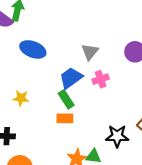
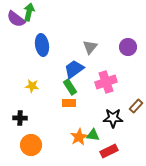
blue ellipse: (33, 49) -> (42, 45), turned 60
pink cross: (101, 79) -> (106, 82), moved, size x1.5

